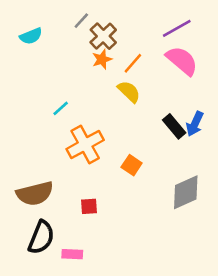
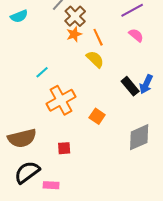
pink semicircle: (182, 61) -> (136, 35), size x0.6
orange line: (133, 63) -> (98, 37), turned -66
black semicircle: (41, 237) -> (27, 172), turned -148

